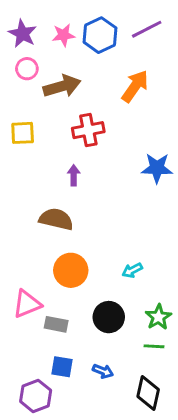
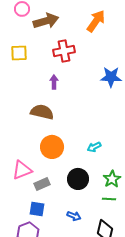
gray rectangle: (56, 324) -> (42, 184), turned -35
blue square: (62, 367) -> (37, 209), moved

